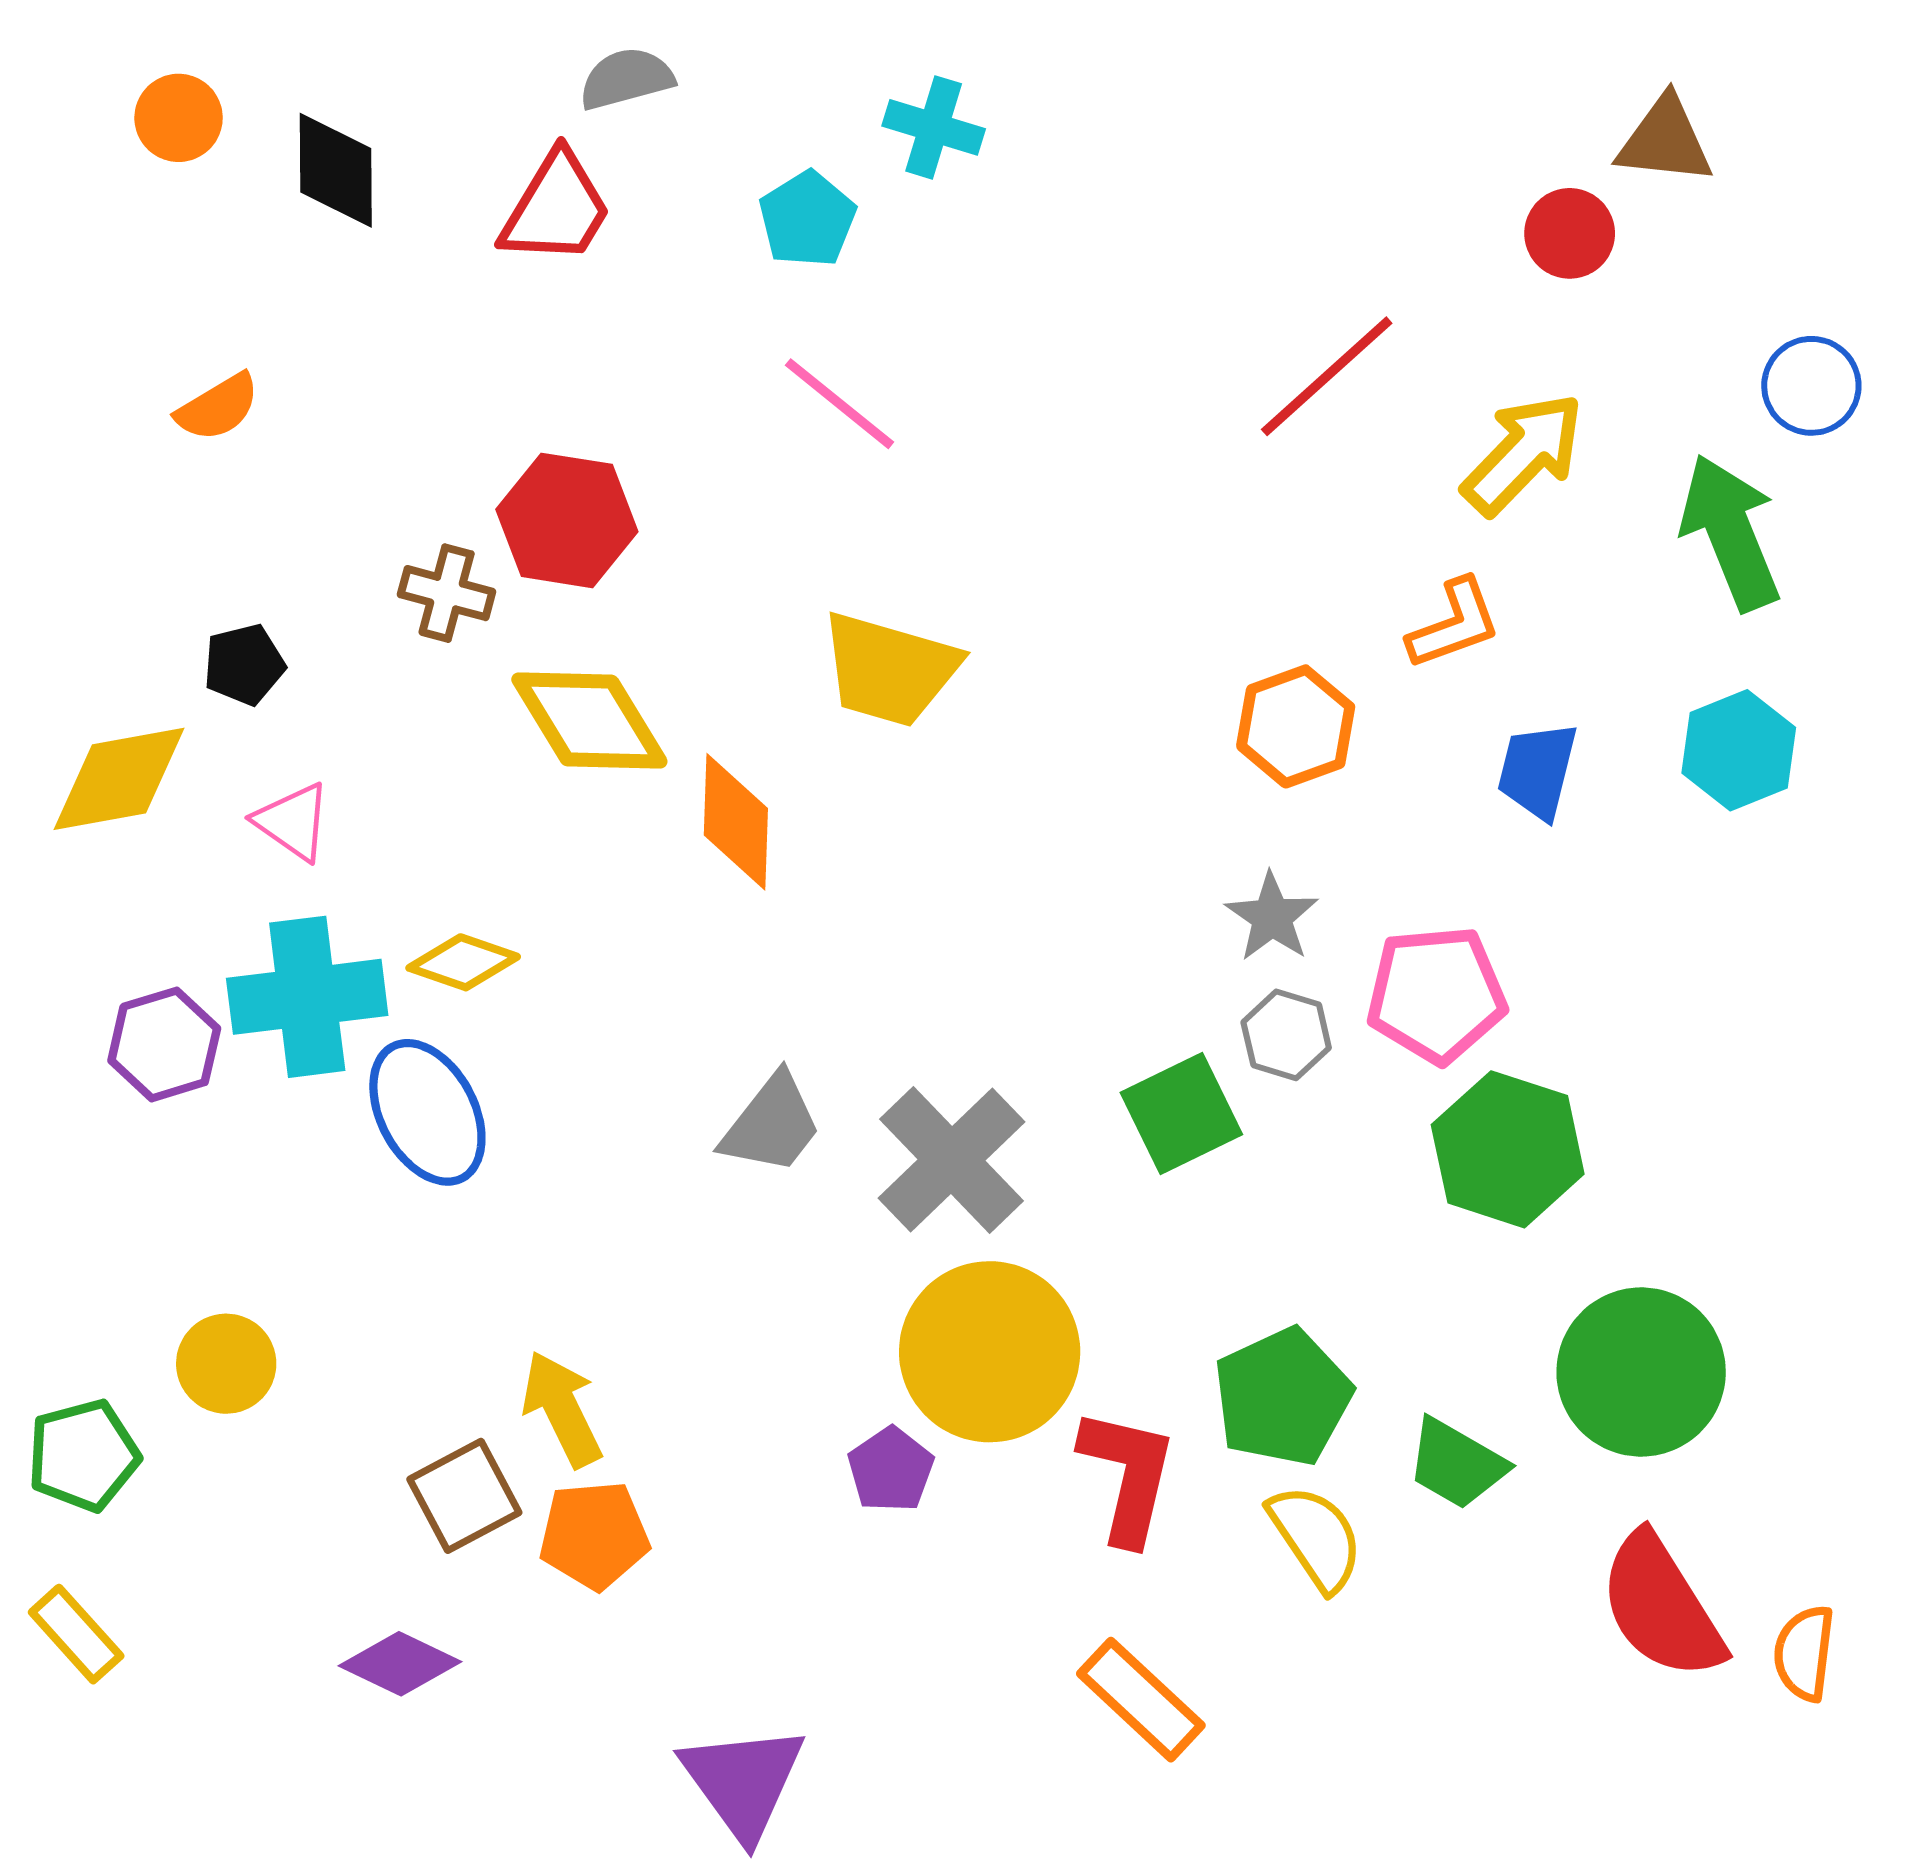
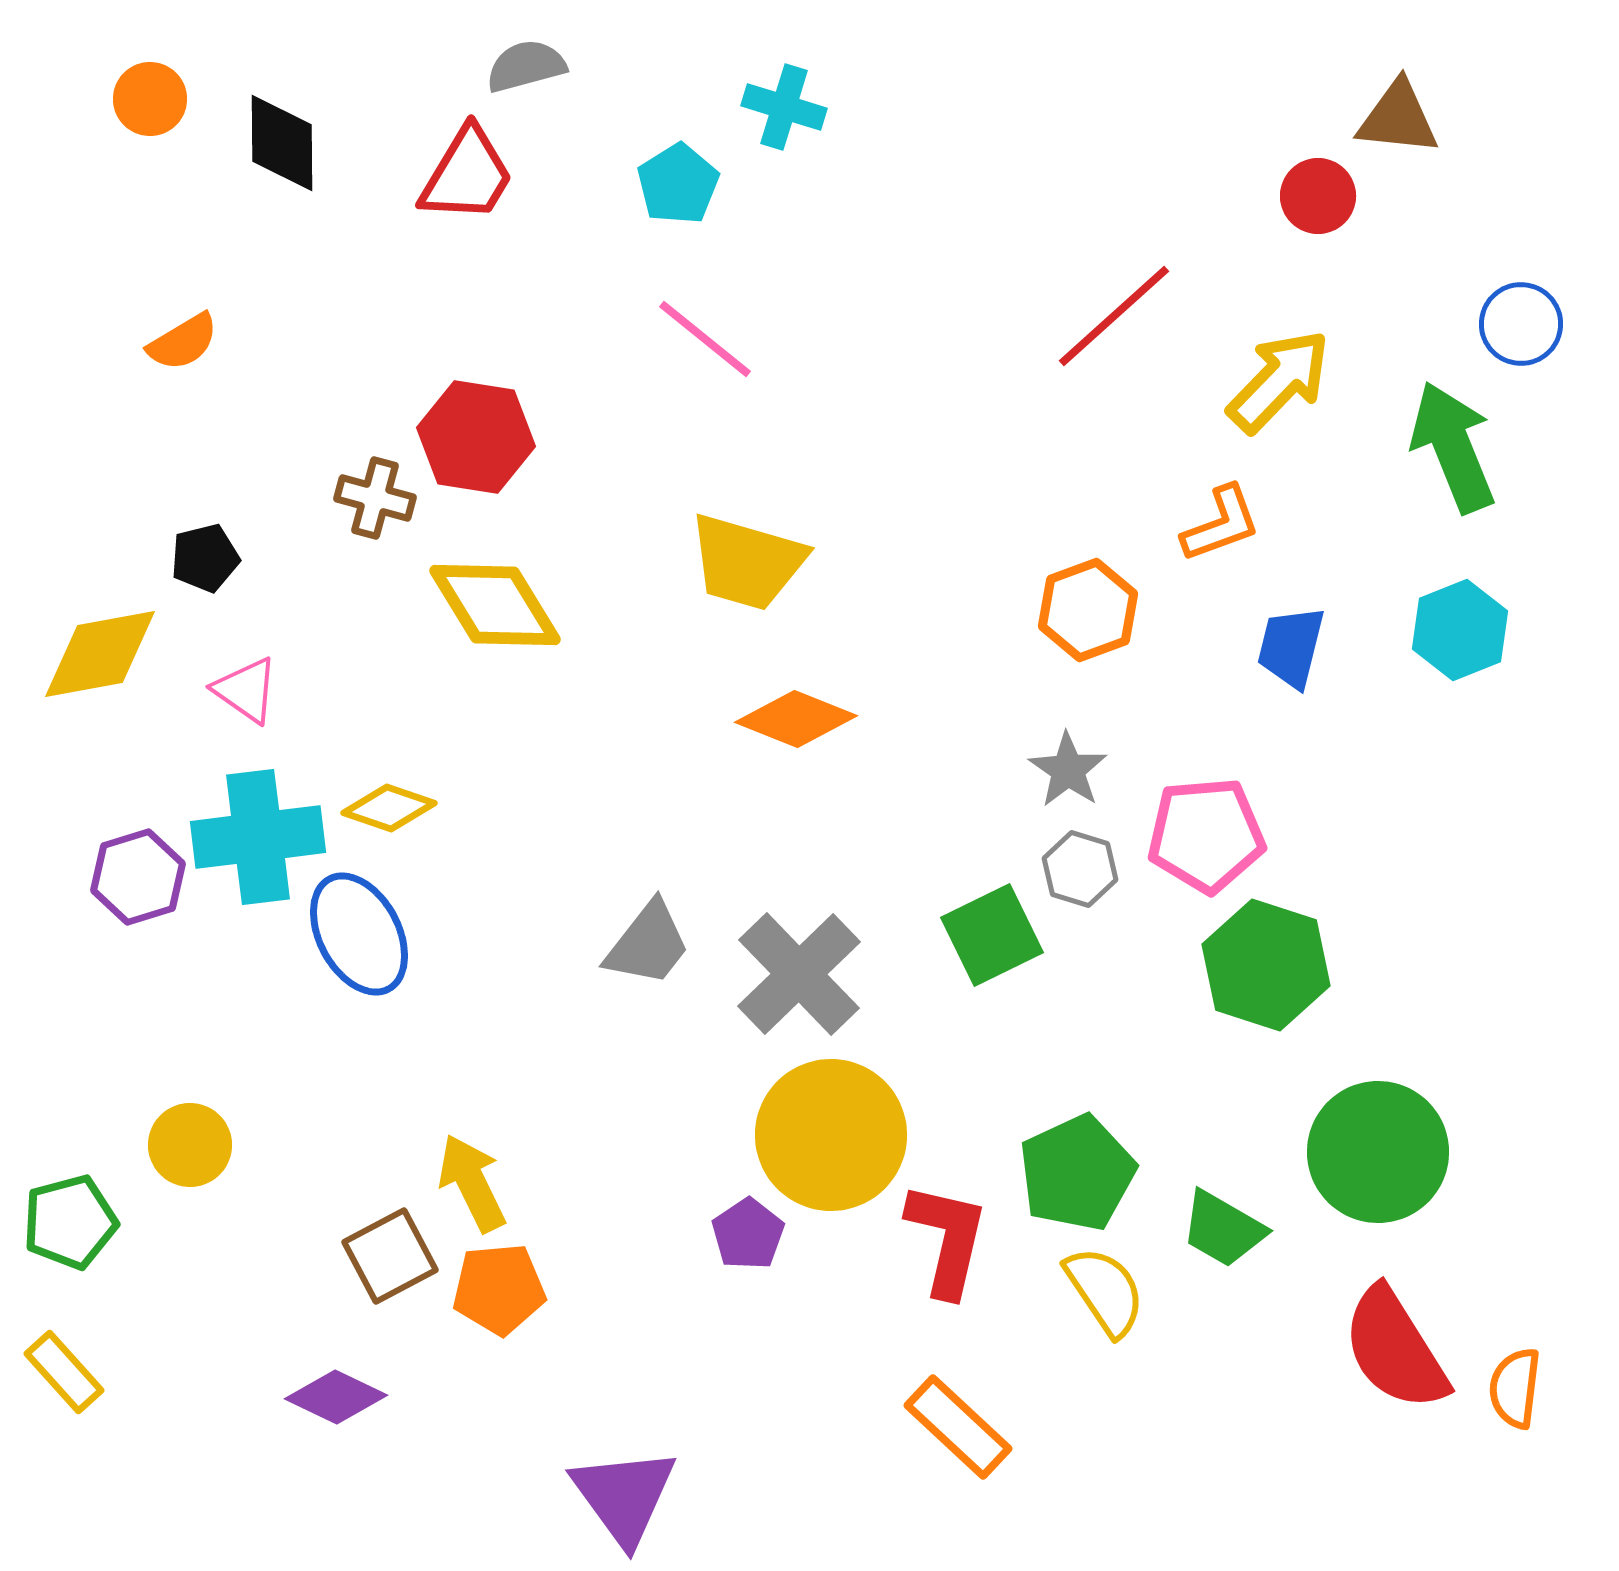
orange diamond: (736, 822) -> (796, 719), moved, turned -70

